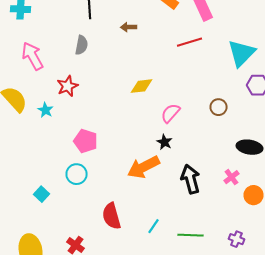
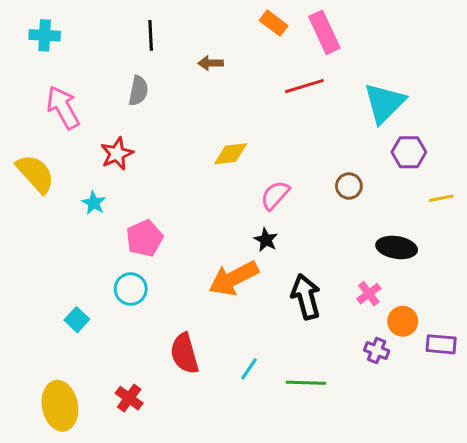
cyan star: (46, 110) -> (94, 203), moved
pink pentagon: (86, 141) -> (144, 238), turned 30
purple cross: (236, 239) -> (377, 350), moved

